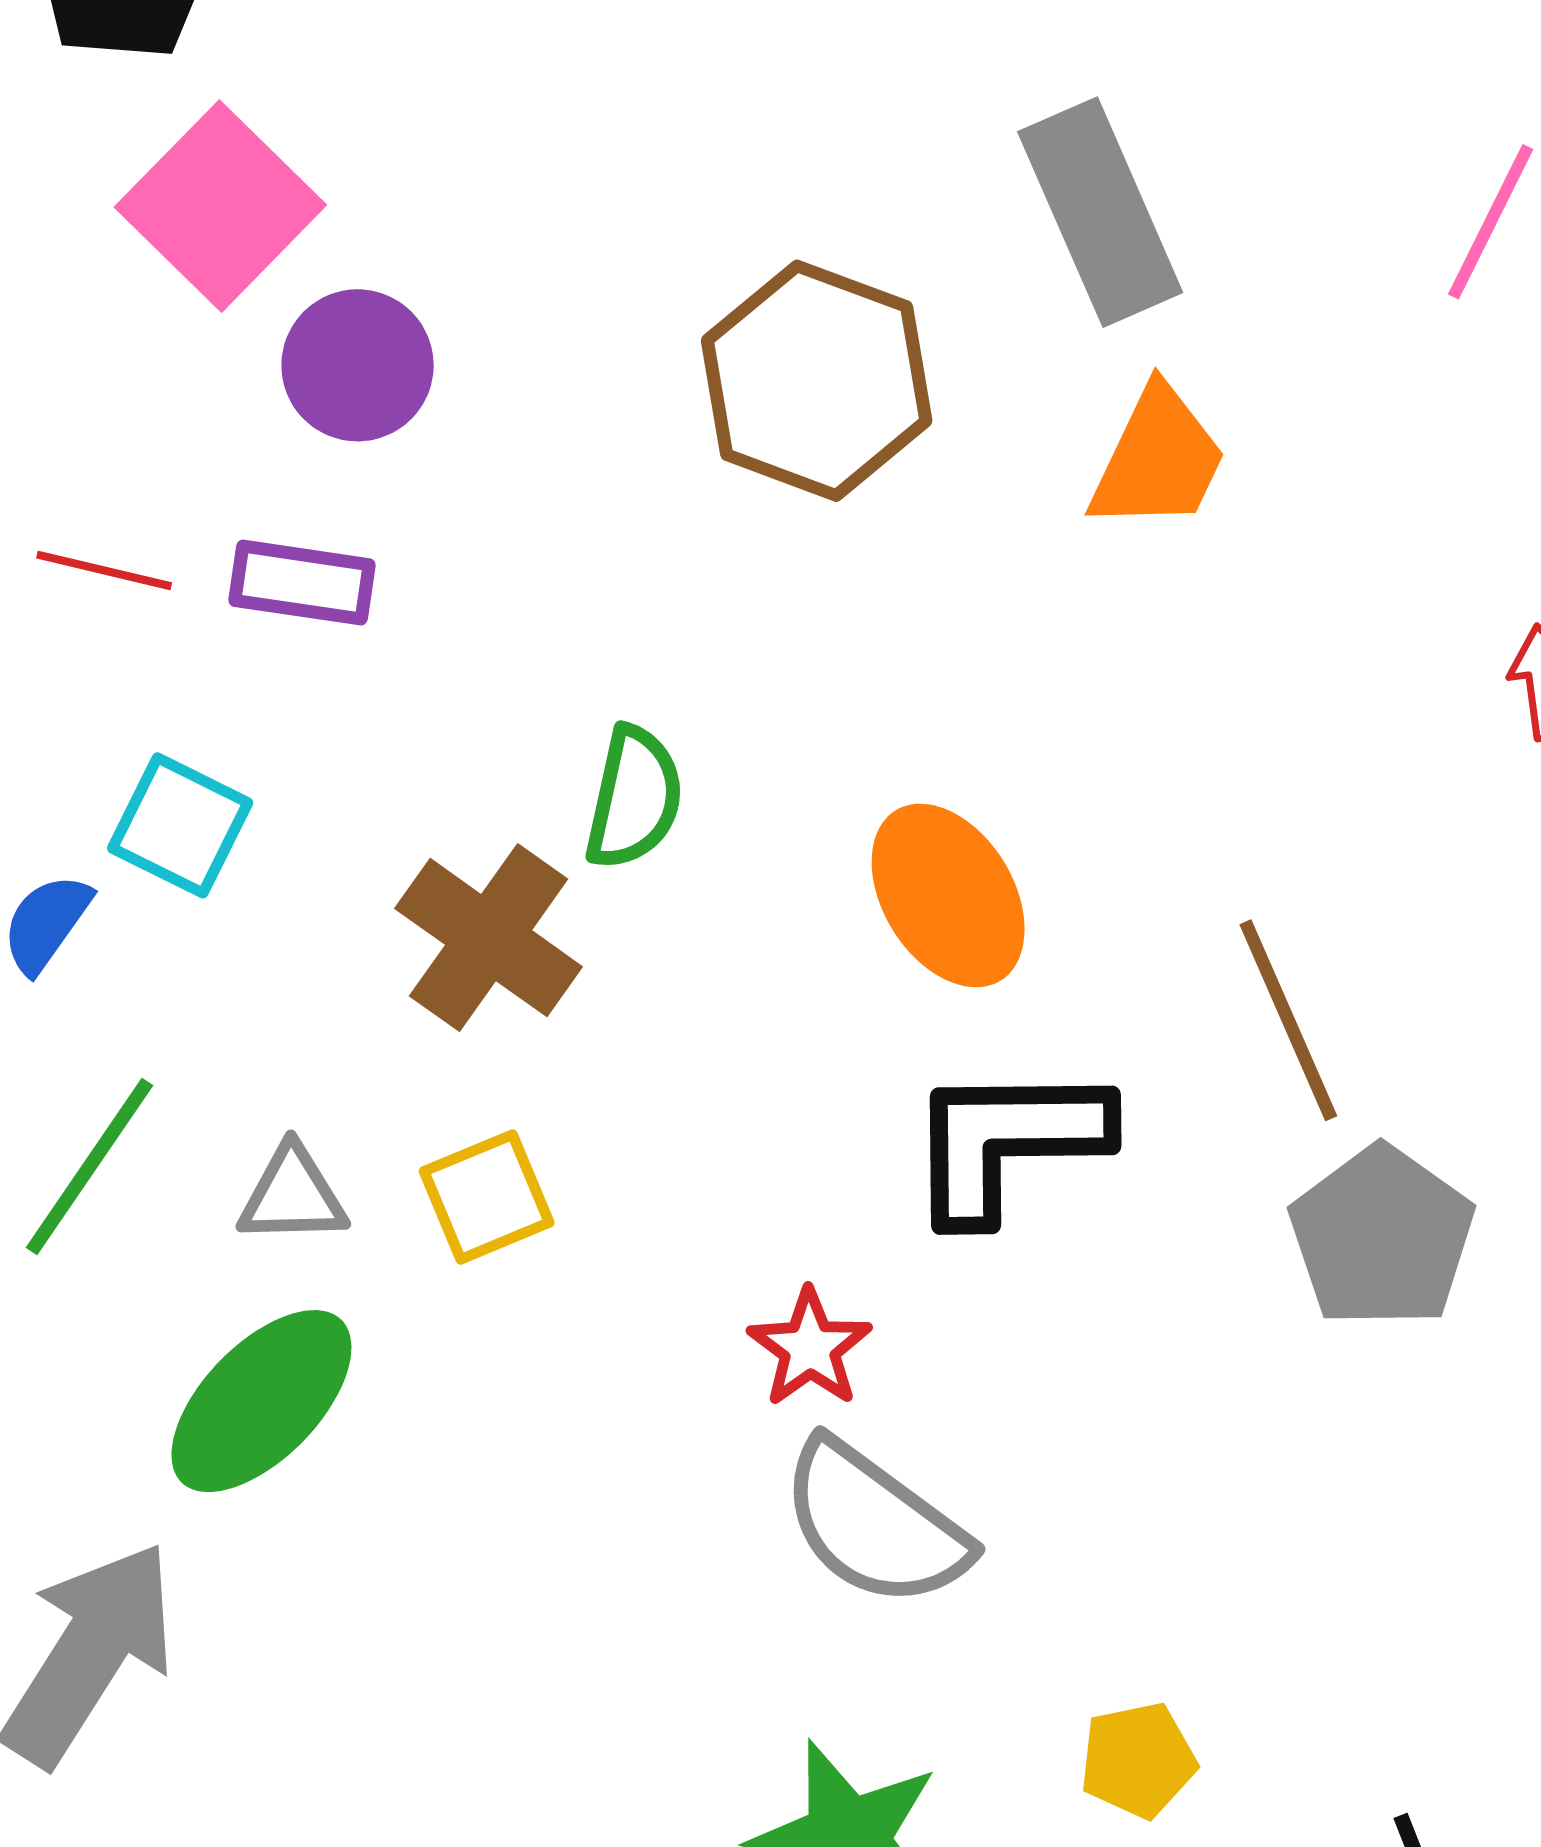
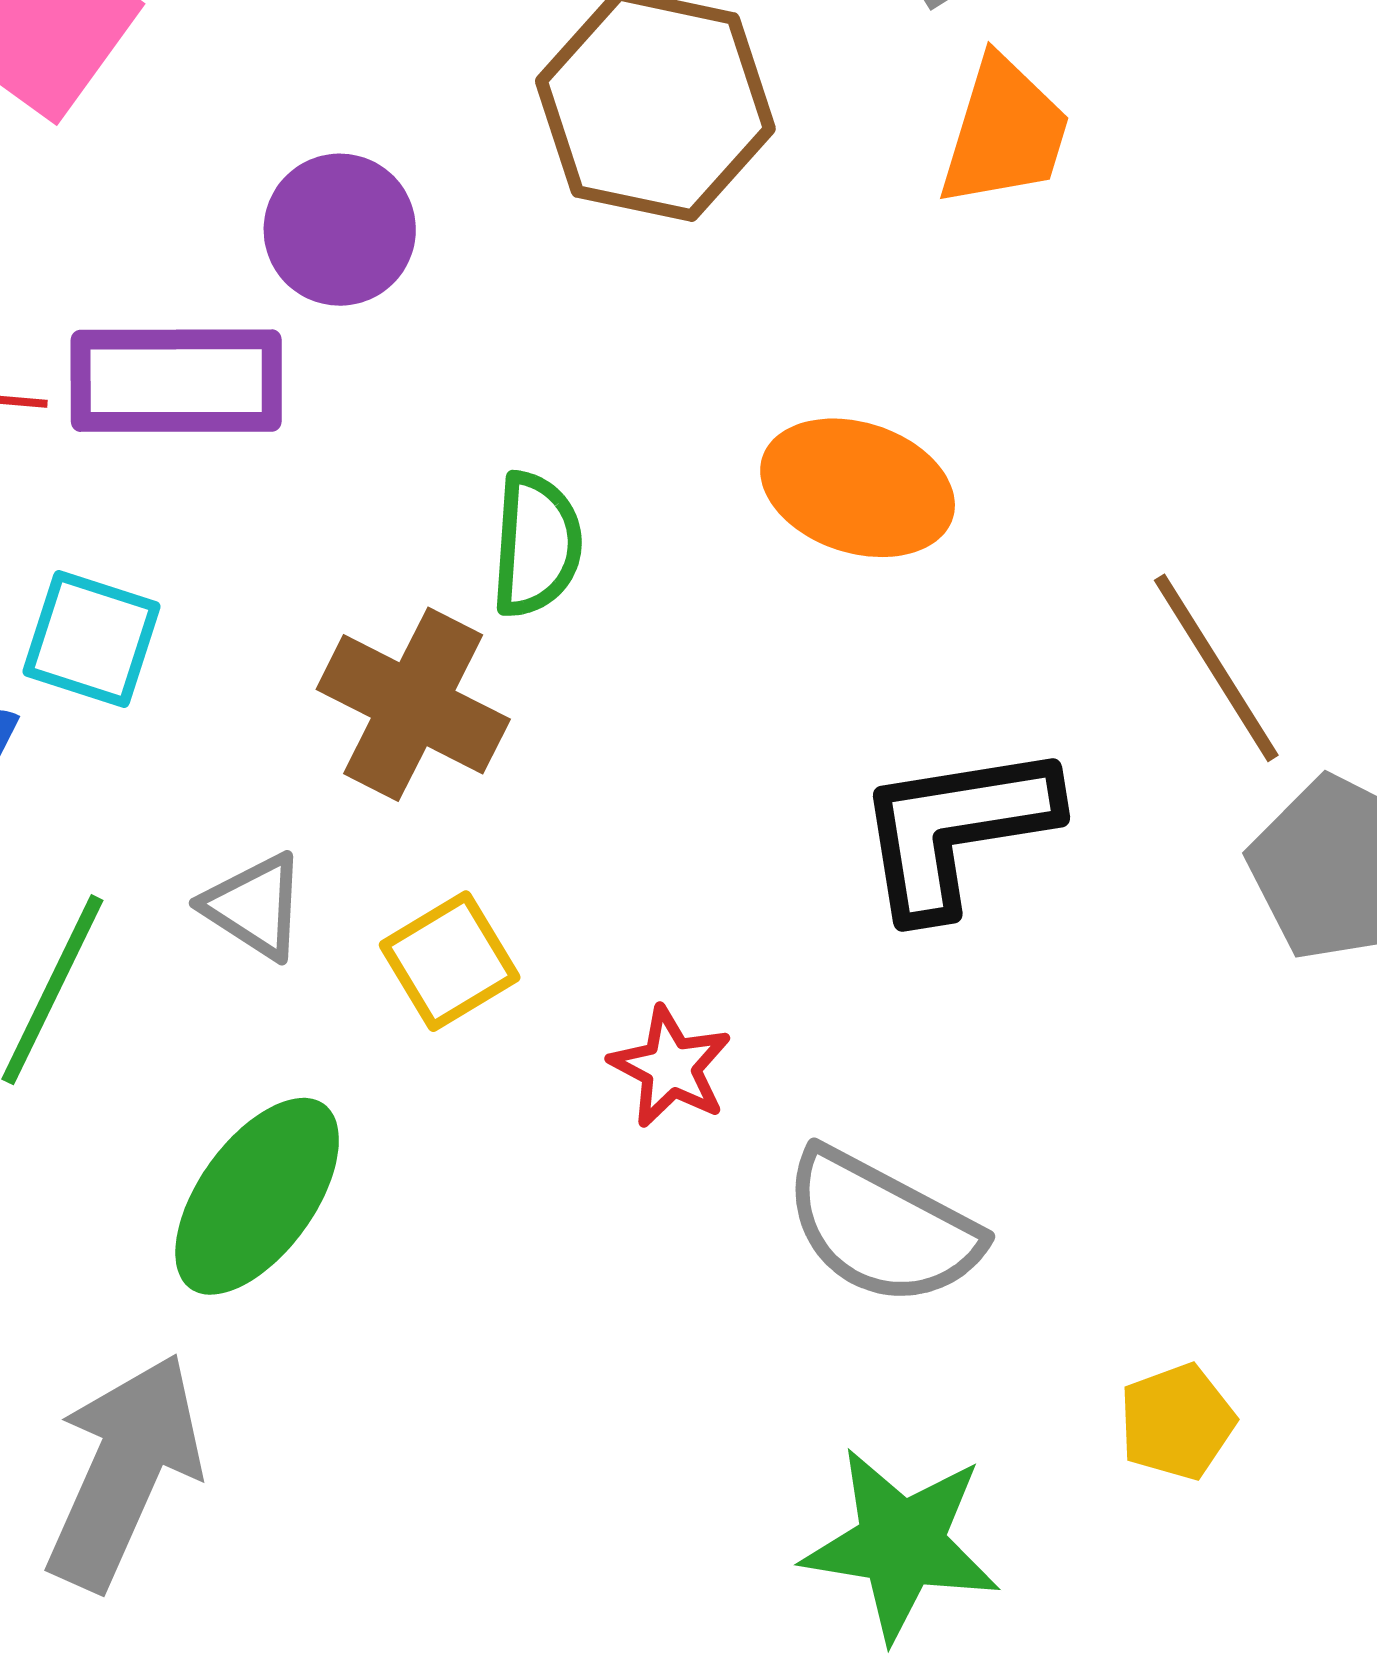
purple circle: (358, 365) -> (340, 230), moved
purple rectangle: (302, 583) -> (176, 381), size x1.5
orange ellipse: (948, 895) -> (858, 488), moved, turned -32
gray triangle: (293, 1195) -> (254, 906), moved, turned 43
red star: (810, 1348) -> (671, 1067), moved

